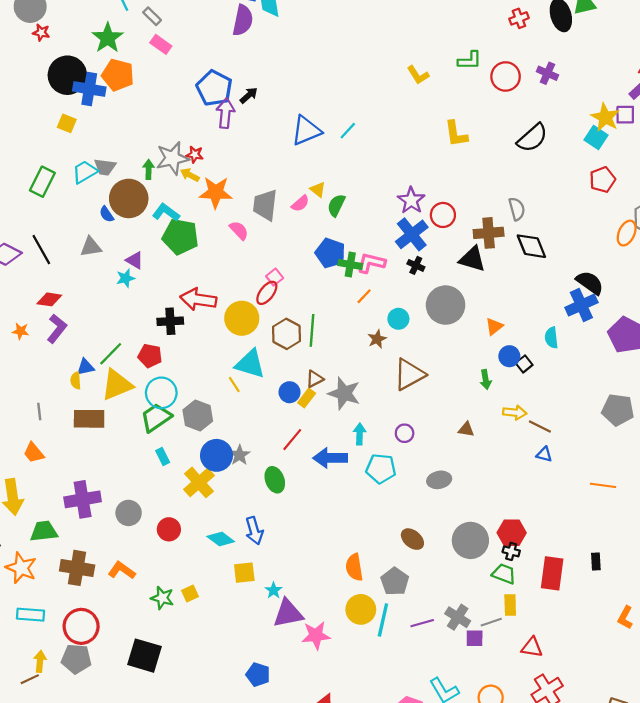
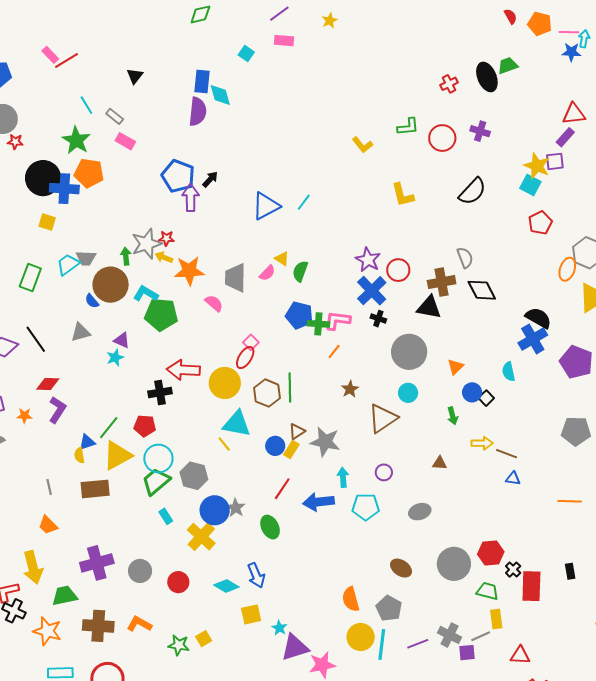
cyan circle: (398, 319) -> (408, 393), moved
black cross: (511, 551) -> (513, 570), moved, turned 35

